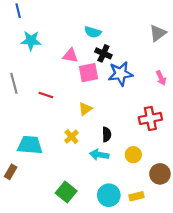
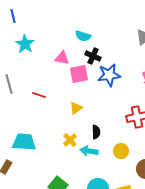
cyan star: (31, 41) -> (25, 44), turned 30
yellow cross: (71, 137) -> (70, 140), moved

